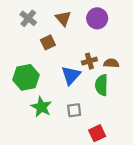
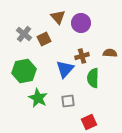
gray cross: (28, 18) -> (24, 34), moved
purple circle: (97, 18) -> (81, 23), moved
brown semicircle: (111, 63) -> (110, 53), moved

